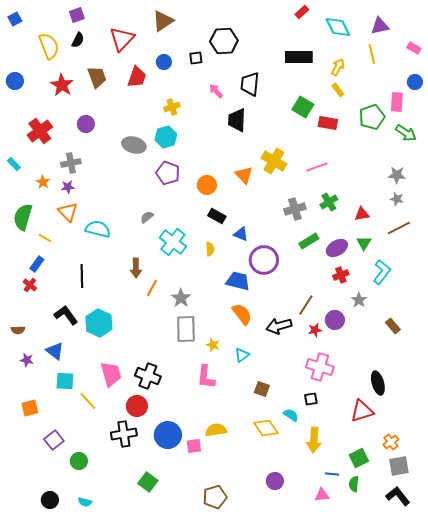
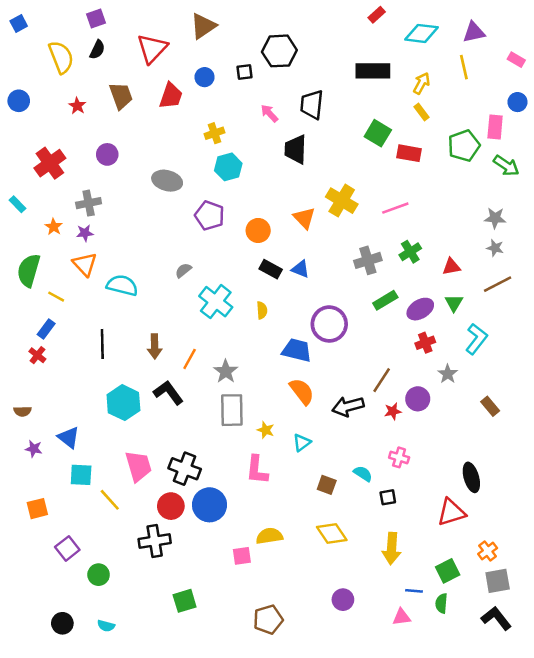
cyan diamond: (338, 27) -> (421, 33), turned -56
red star: (62, 85) -> (77, 106), size x0.6
cyan hexagon: (166, 137) -> (228, 167), moved
blue triangle: (241, 234) -> (301, 269), moved
brown arrow: (136, 268) -> (155, 346), moved
black L-shape: (66, 315) -> (168, 393), moved
pink cross: (320, 367) -> (399, 457), size x0.6
cyan semicircle: (291, 415) -> (363, 474), moved
blue circle: (168, 435) -> (210, 505), moved
green square: (148, 482) -> (185, 601), turned 36

